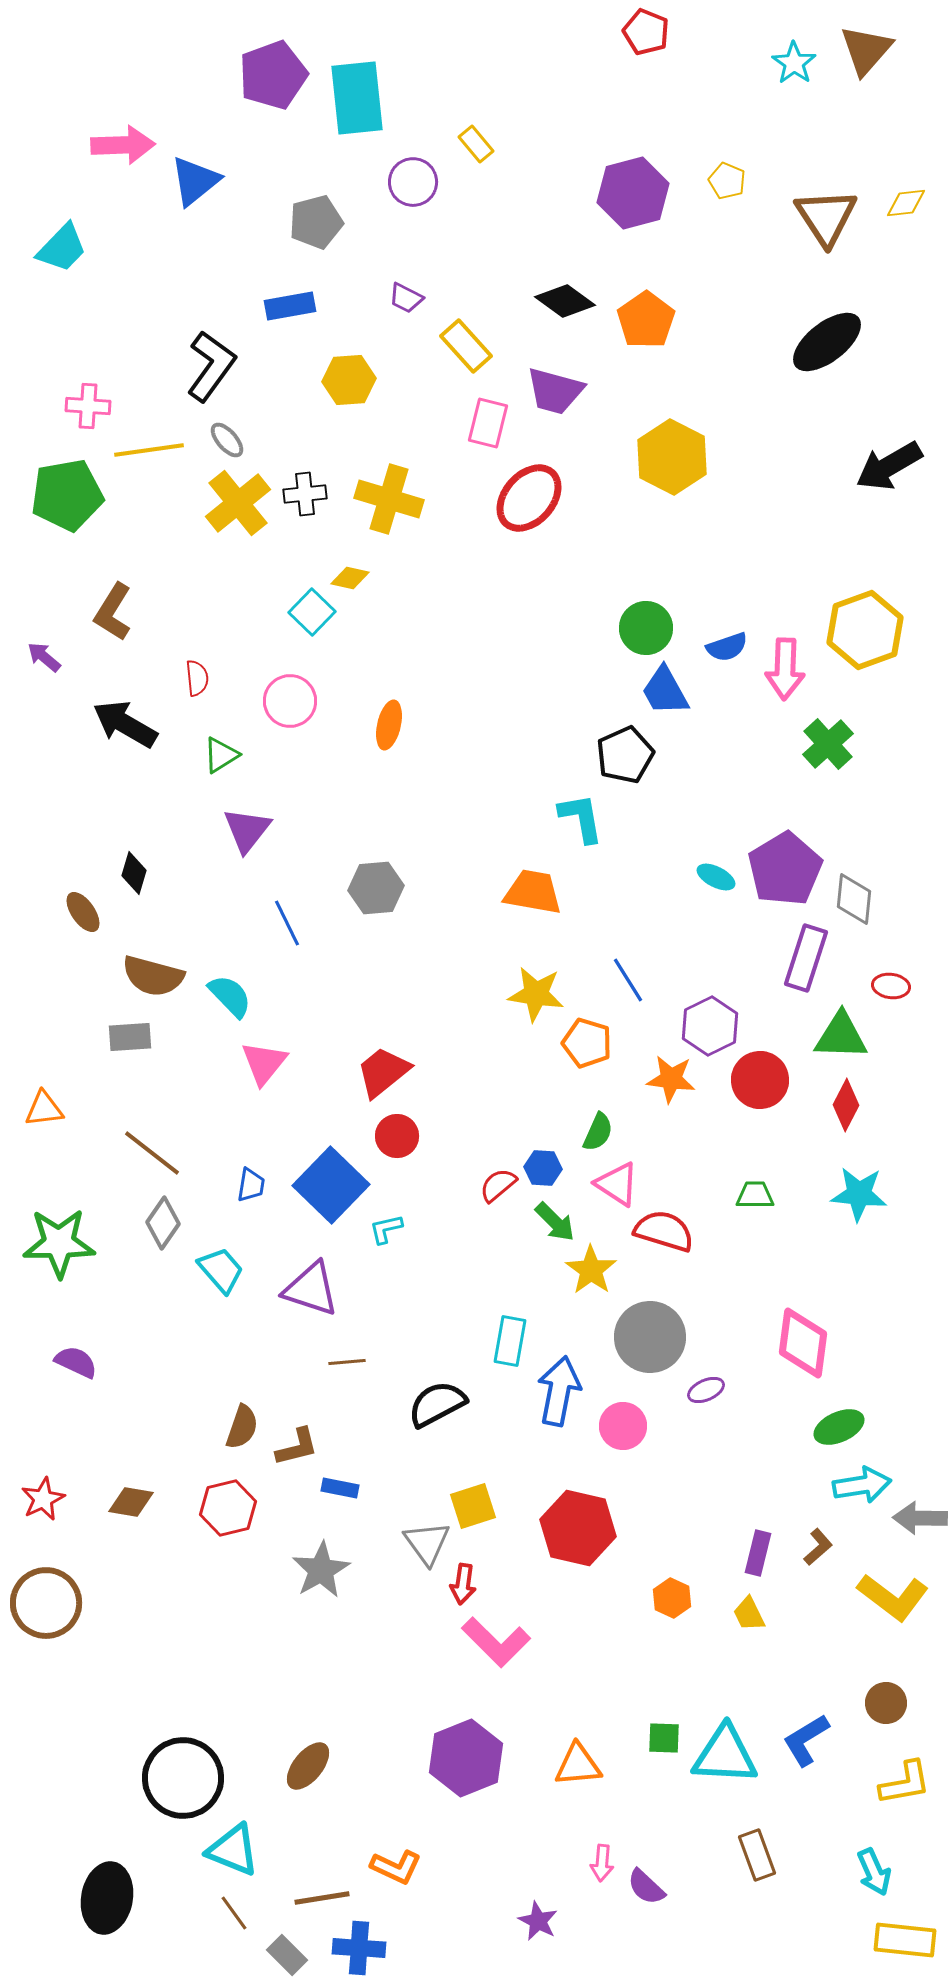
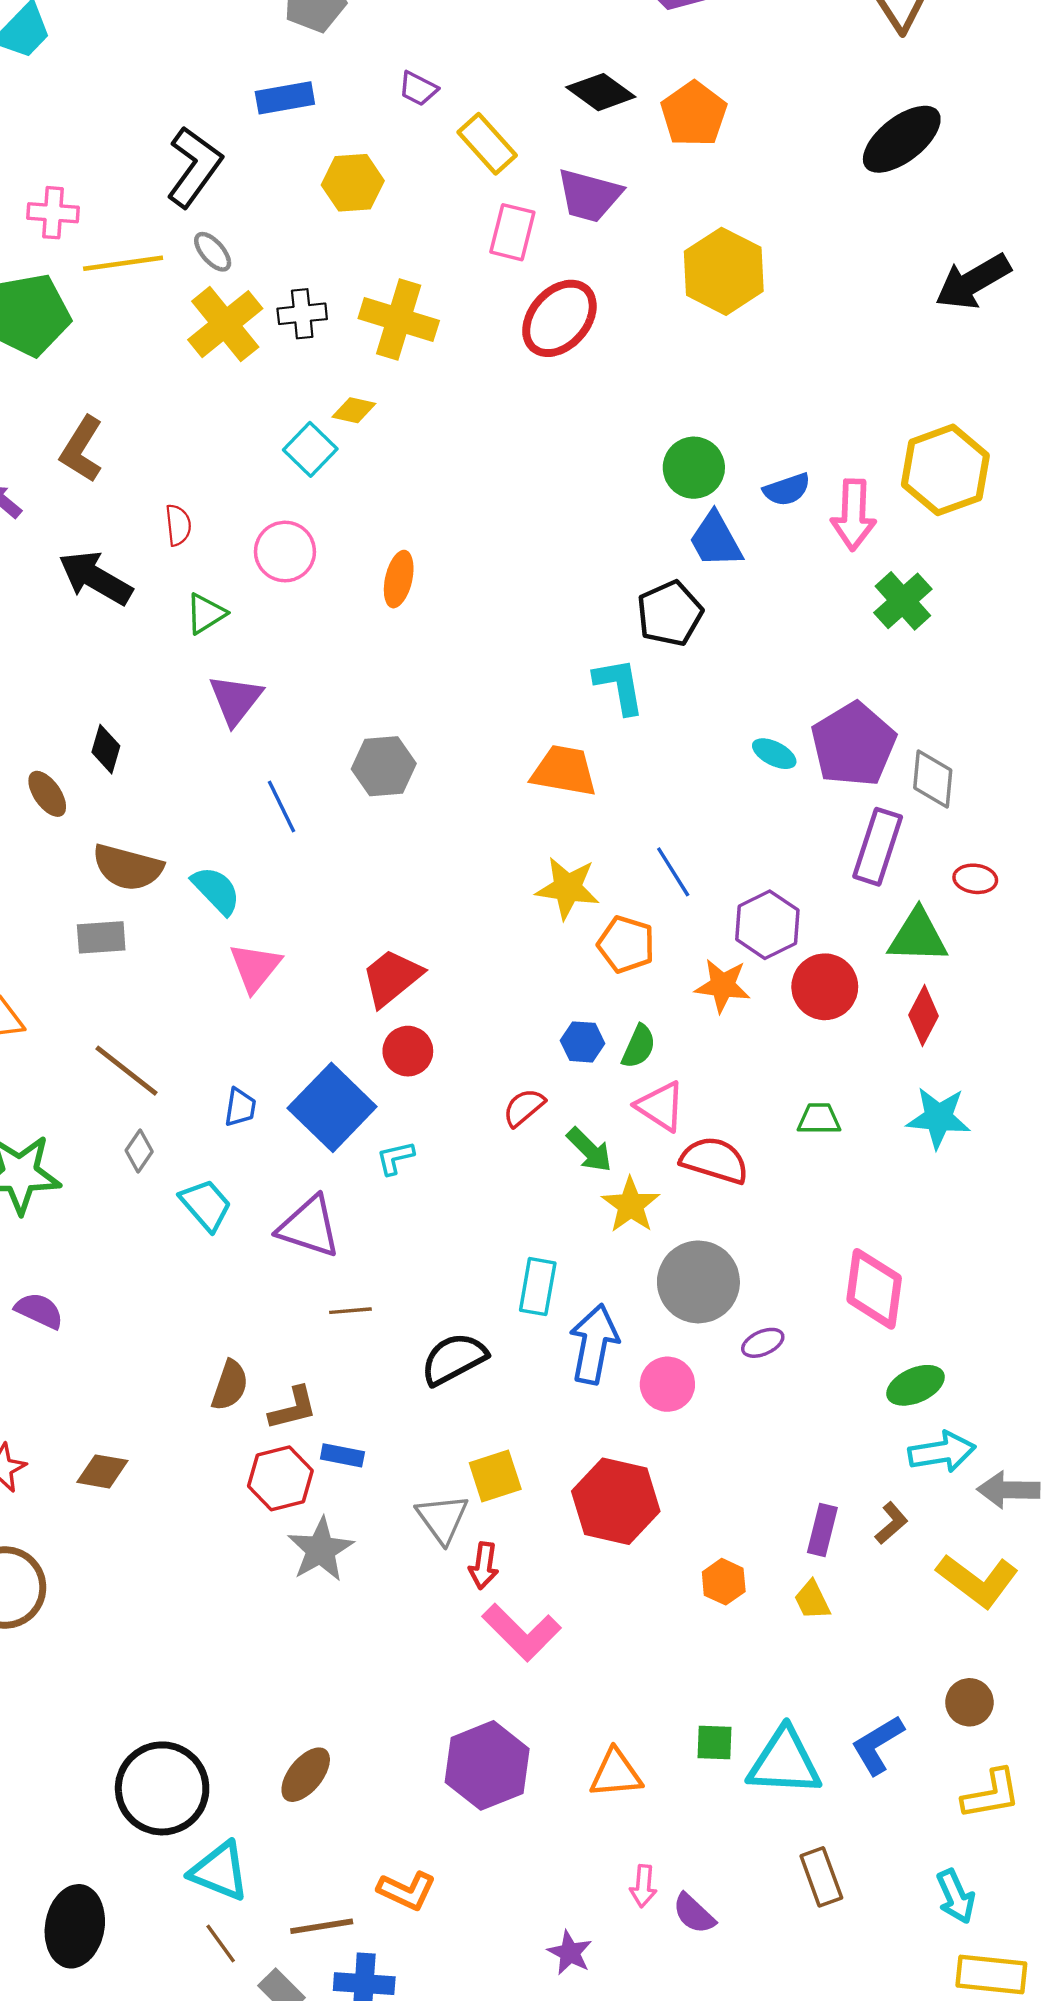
blue hexagon: (543, 1168) -> (582, 1042), moved
gray diamond: (163, 1223) -> (139, 1151), size x0.7
red hexagon: (228, 1508) -> (280, 1478), moved

